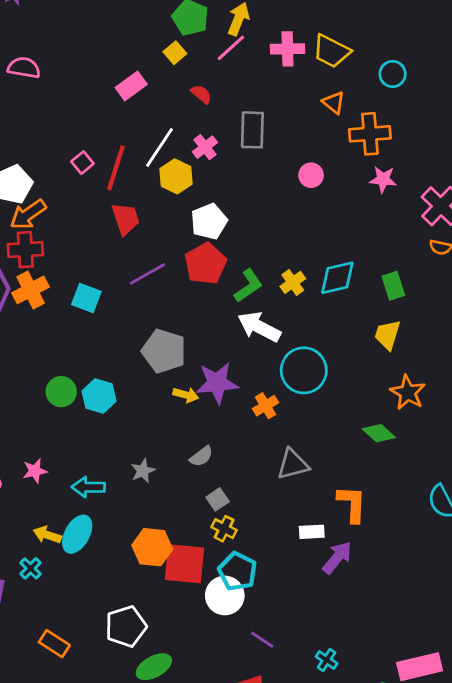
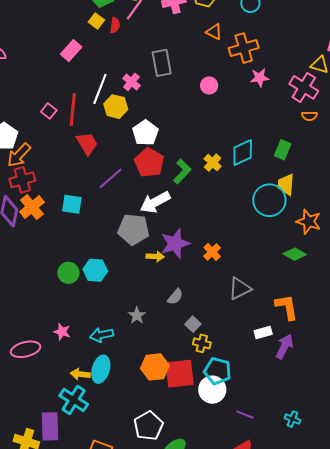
red semicircle: (201, 94) -> (115, 25), moved, turned 70
green rectangle: (393, 286) -> (283, 150), turned 54
white arrow: (259, 327) -> (155, 202), moved, turned -44
cyan circle: (304, 370) -> (269, 200), moved
pink star: (35, 471) -> (62, 332), turned -30
cyan cross: (30, 568) -> (74, 400), size x1.8

